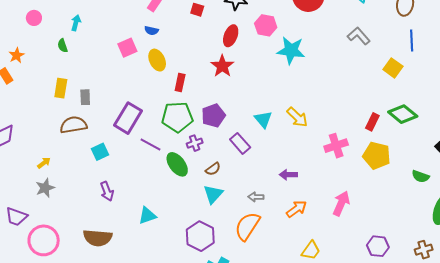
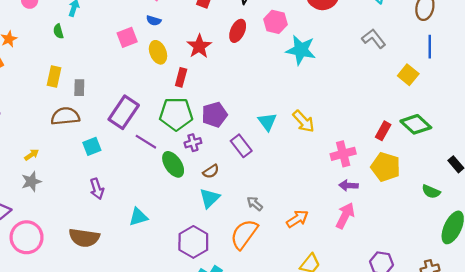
red star: (222, 66) -> (199, 46), moved
purple arrow: (288, 175) -> (348, 185), moved
gray arrow: (256, 197) -> (255, 204), turned 35

